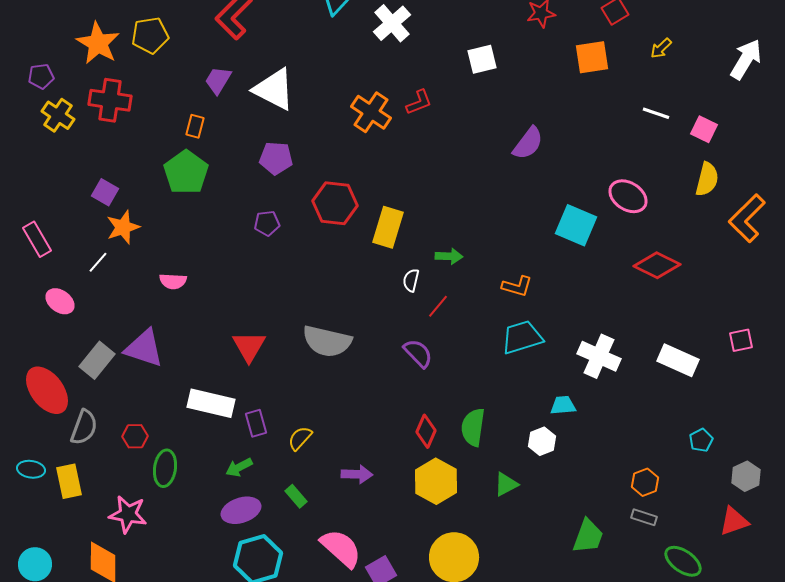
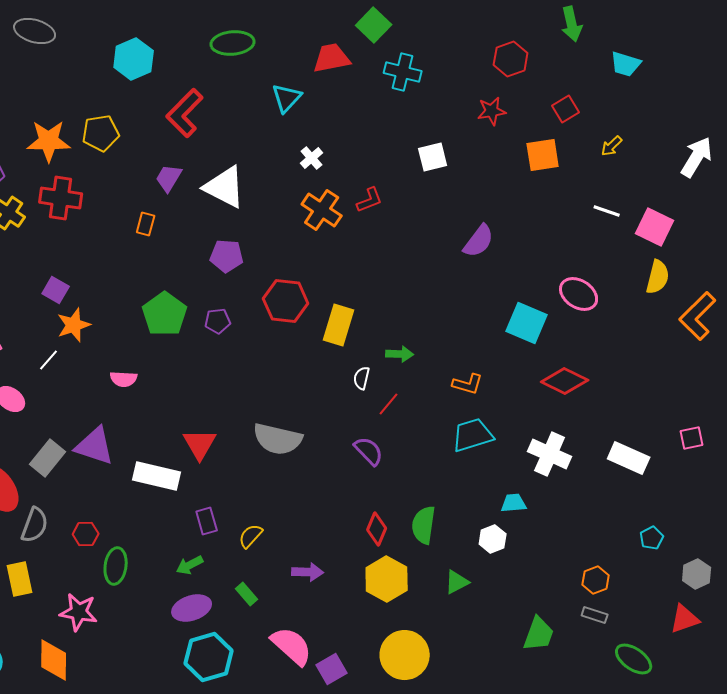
white cross: (392, 23) -> (312, 158), moved, size x0.6
orange star: (98, 43) -> (49, 141), turned -30
pink square: (704, 129) -> (655, 227), size x1.4
green pentagon: (186, 172) -> (165, 314), moved
red diamond: (657, 265) -> (565, 381), moved
white rectangle: (211, 403) -> (157, 476), moved

